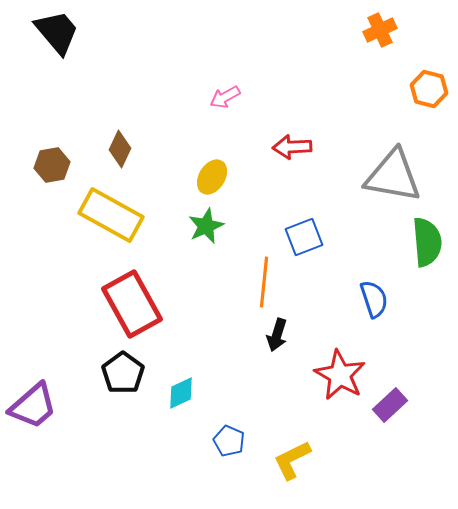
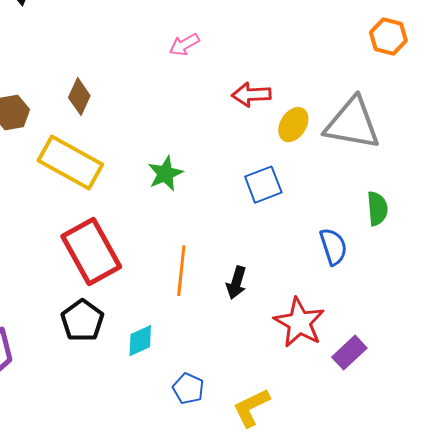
yellow ellipse: (212, 177) -> (293, 125), moved
green semicircle: (427, 242) -> (377, 209), moved, size x0.7
orange line: (264, 282) -> (181, 271), moved

